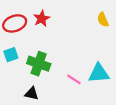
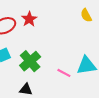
green cross: (39, 64) -> (30, 61), turned 35

